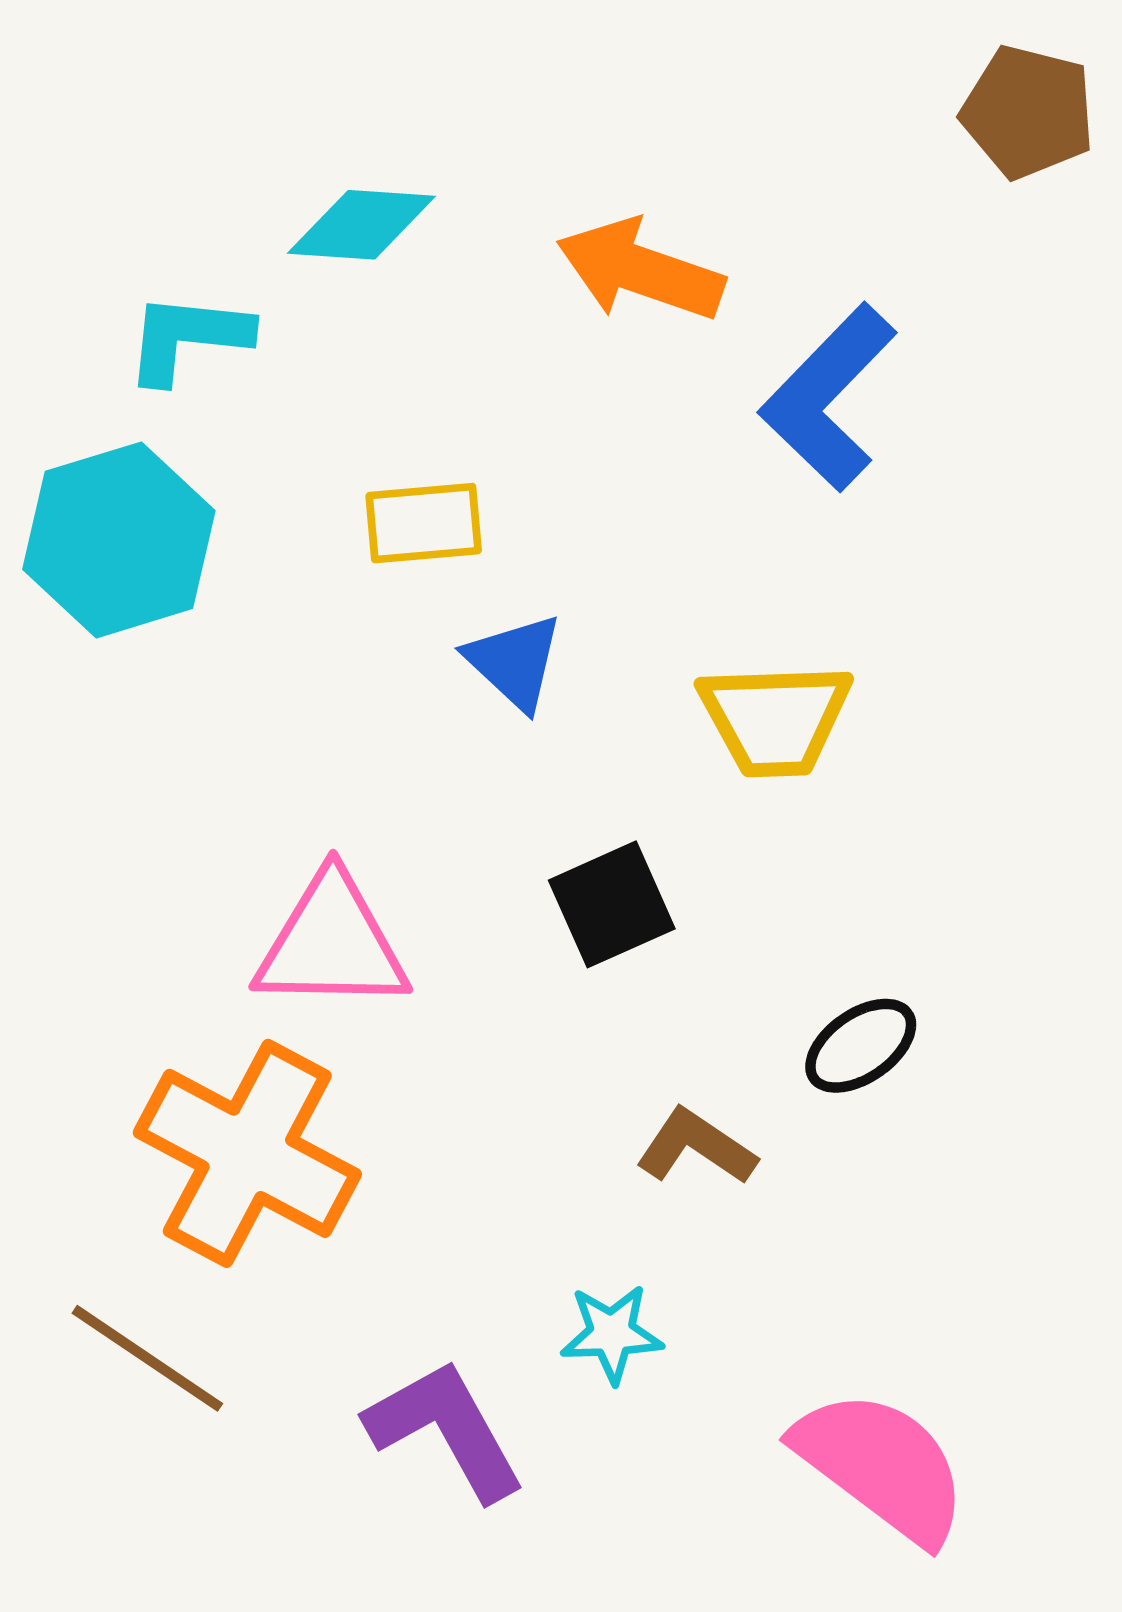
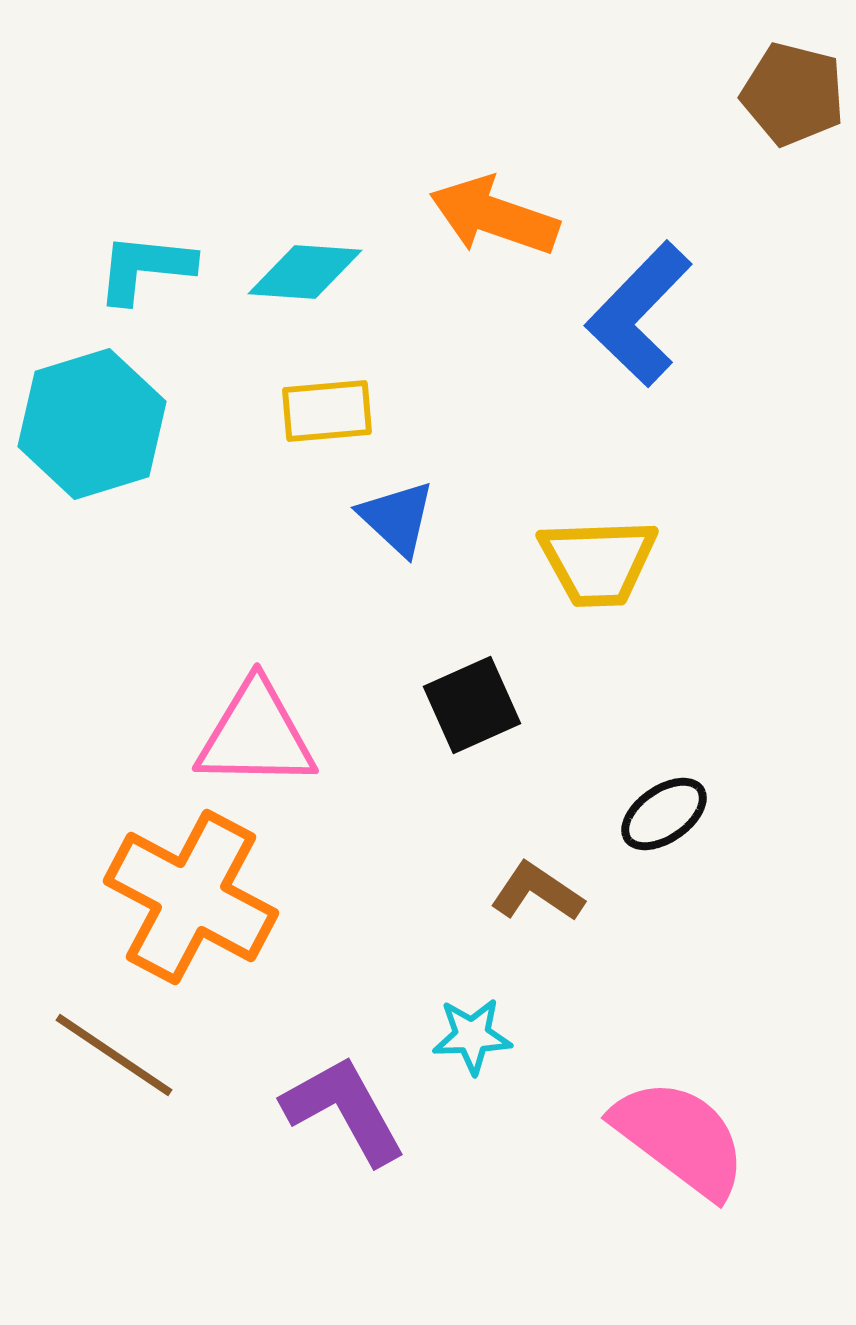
cyan diamond: (361, 225) -> (305, 272), moved

